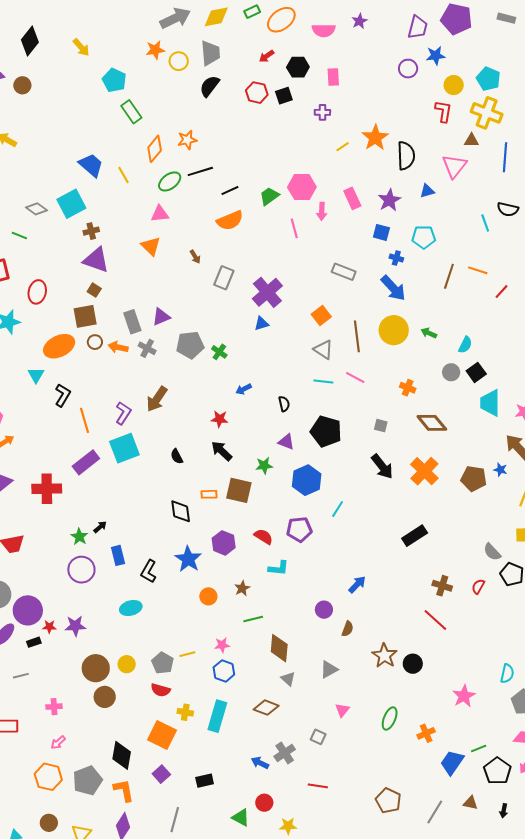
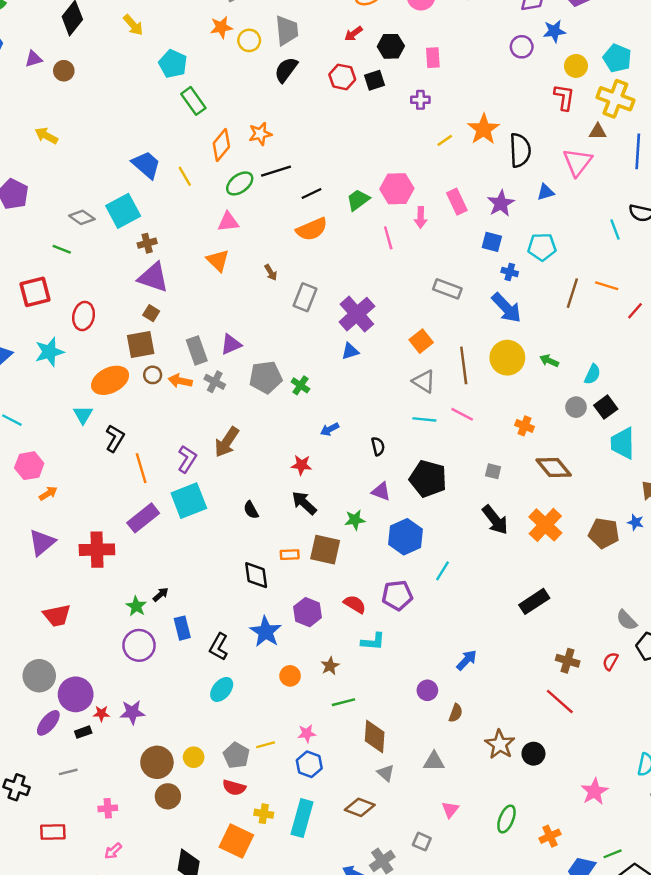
cyan ellipse: (131, 608) -> (222, 689), moved, turned -35
gray triangle: (329, 669) -> (434, 761), turned 30

